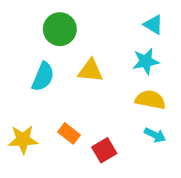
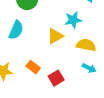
cyan star: (146, 61) -> (73, 20), moved
yellow triangle: (90, 71) -> (55, 36), moved, turned -36

